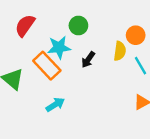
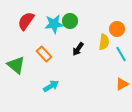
cyan star: (59, 47) -> (54, 24), moved
orange rectangle: (47, 66) -> (44, 54), size x0.7

